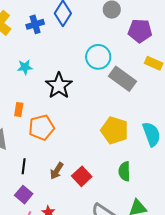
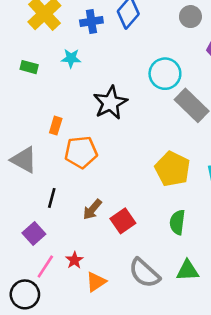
cyan star: (25, 67) -> (71, 58), moved
purple square: (24, 195) -> (34, 233), moved

